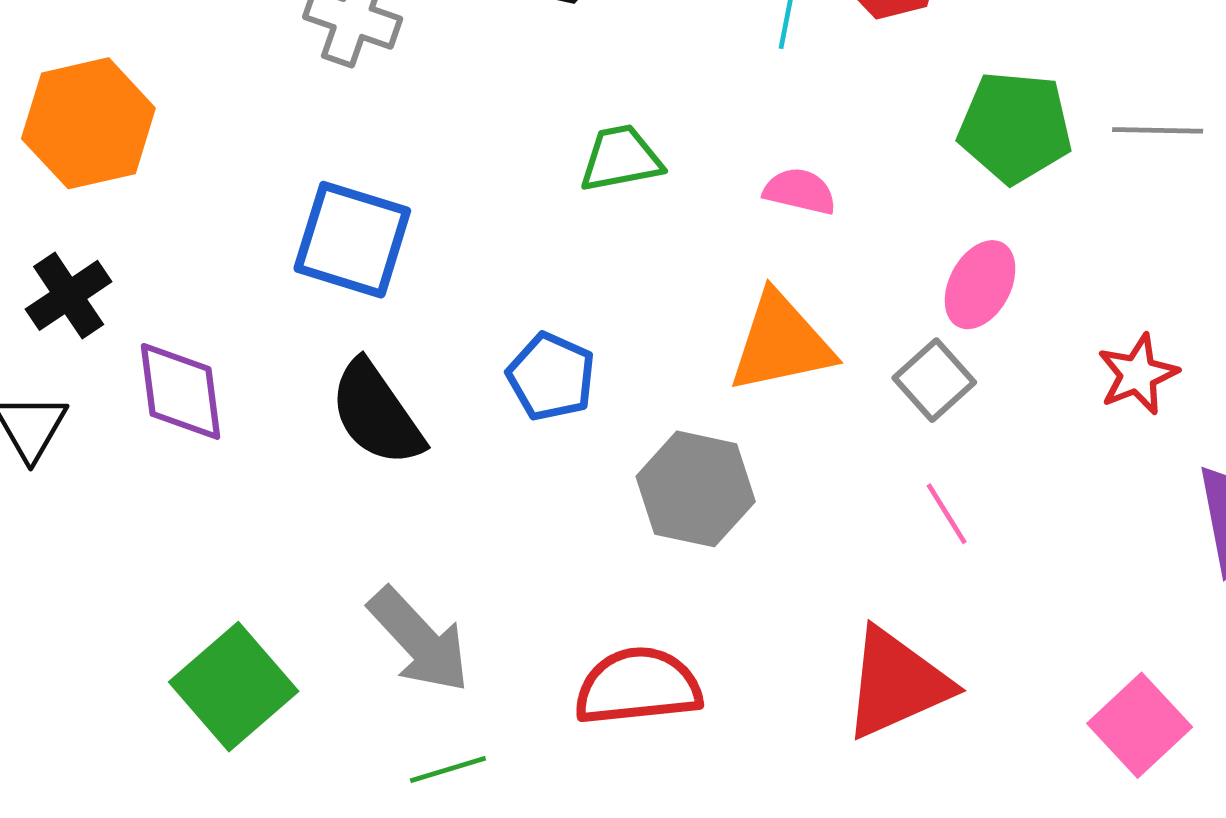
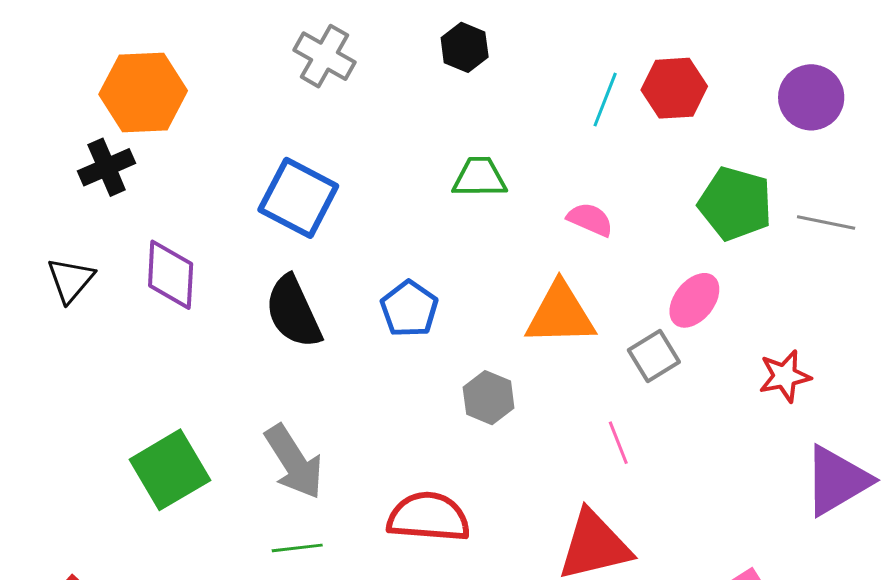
black cross: (69, 295) -> (107, 167), moved
gray hexagon: (696, 489) -> (489, 398), size x0.7
pink line: (947, 514) -> (618, 443), moved

